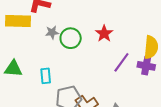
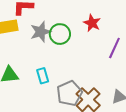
gray star: (52, 32) -> (41, 32), size x1.5

